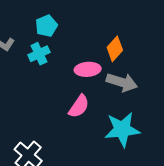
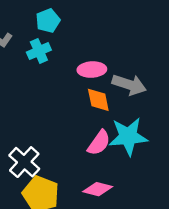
orange diamond: (115, 49) -> (98, 100), moved, turned -55
pink semicircle: (79, 106) -> (99, 143), moved

